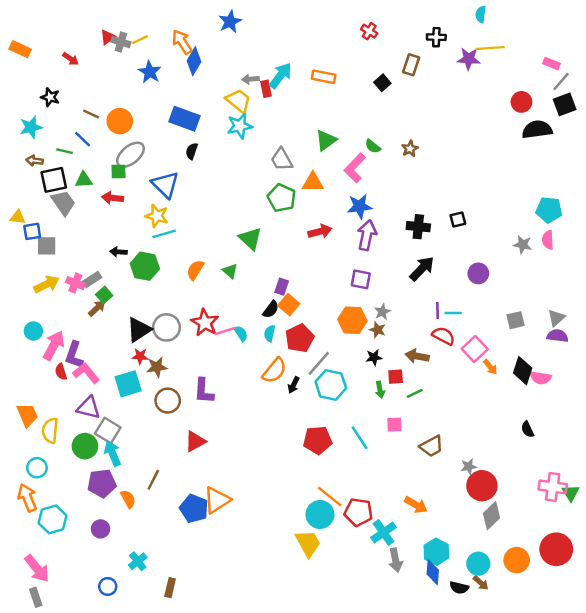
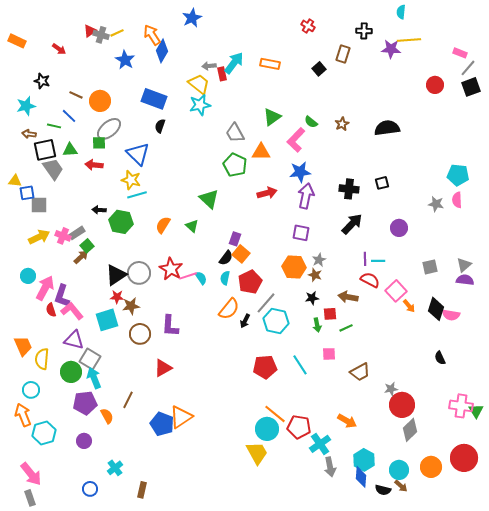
black semicircle: (537, 130) -> (387, 128), moved

